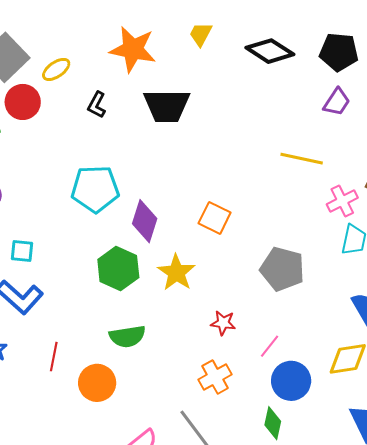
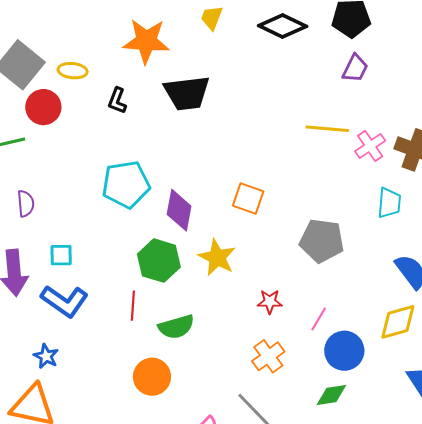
yellow ellipse: (56, 69) -> (73, 71), turned 48
pink cross: (342, 201) -> (370, 146), moved
red line: (54, 357) -> (133, 306), moved
green diamond: (273, 423) -> (331, 395), turned 76

